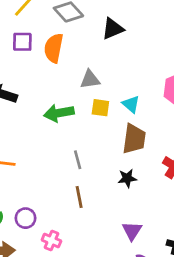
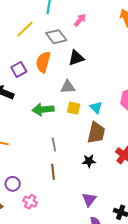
black triangle: (113, 29) -> (76, 58), moved
purple square: (22, 42) -> (19, 69), moved, turned -35

